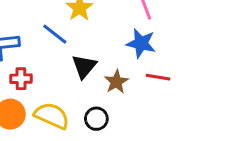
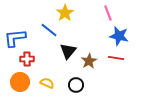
blue star: (141, 43) -> (119, 36), moved
yellow semicircle: (52, 116) -> (47, 83), size x0.6

